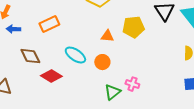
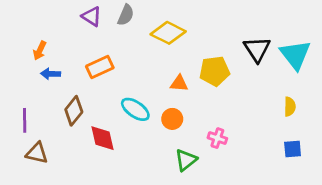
brown diamond: (30, 56) -> (74, 111), turned 65
red diamond: (51, 76) -> (103, 138), turned 45
pink cross: (132, 84) -> (217, 138), moved

